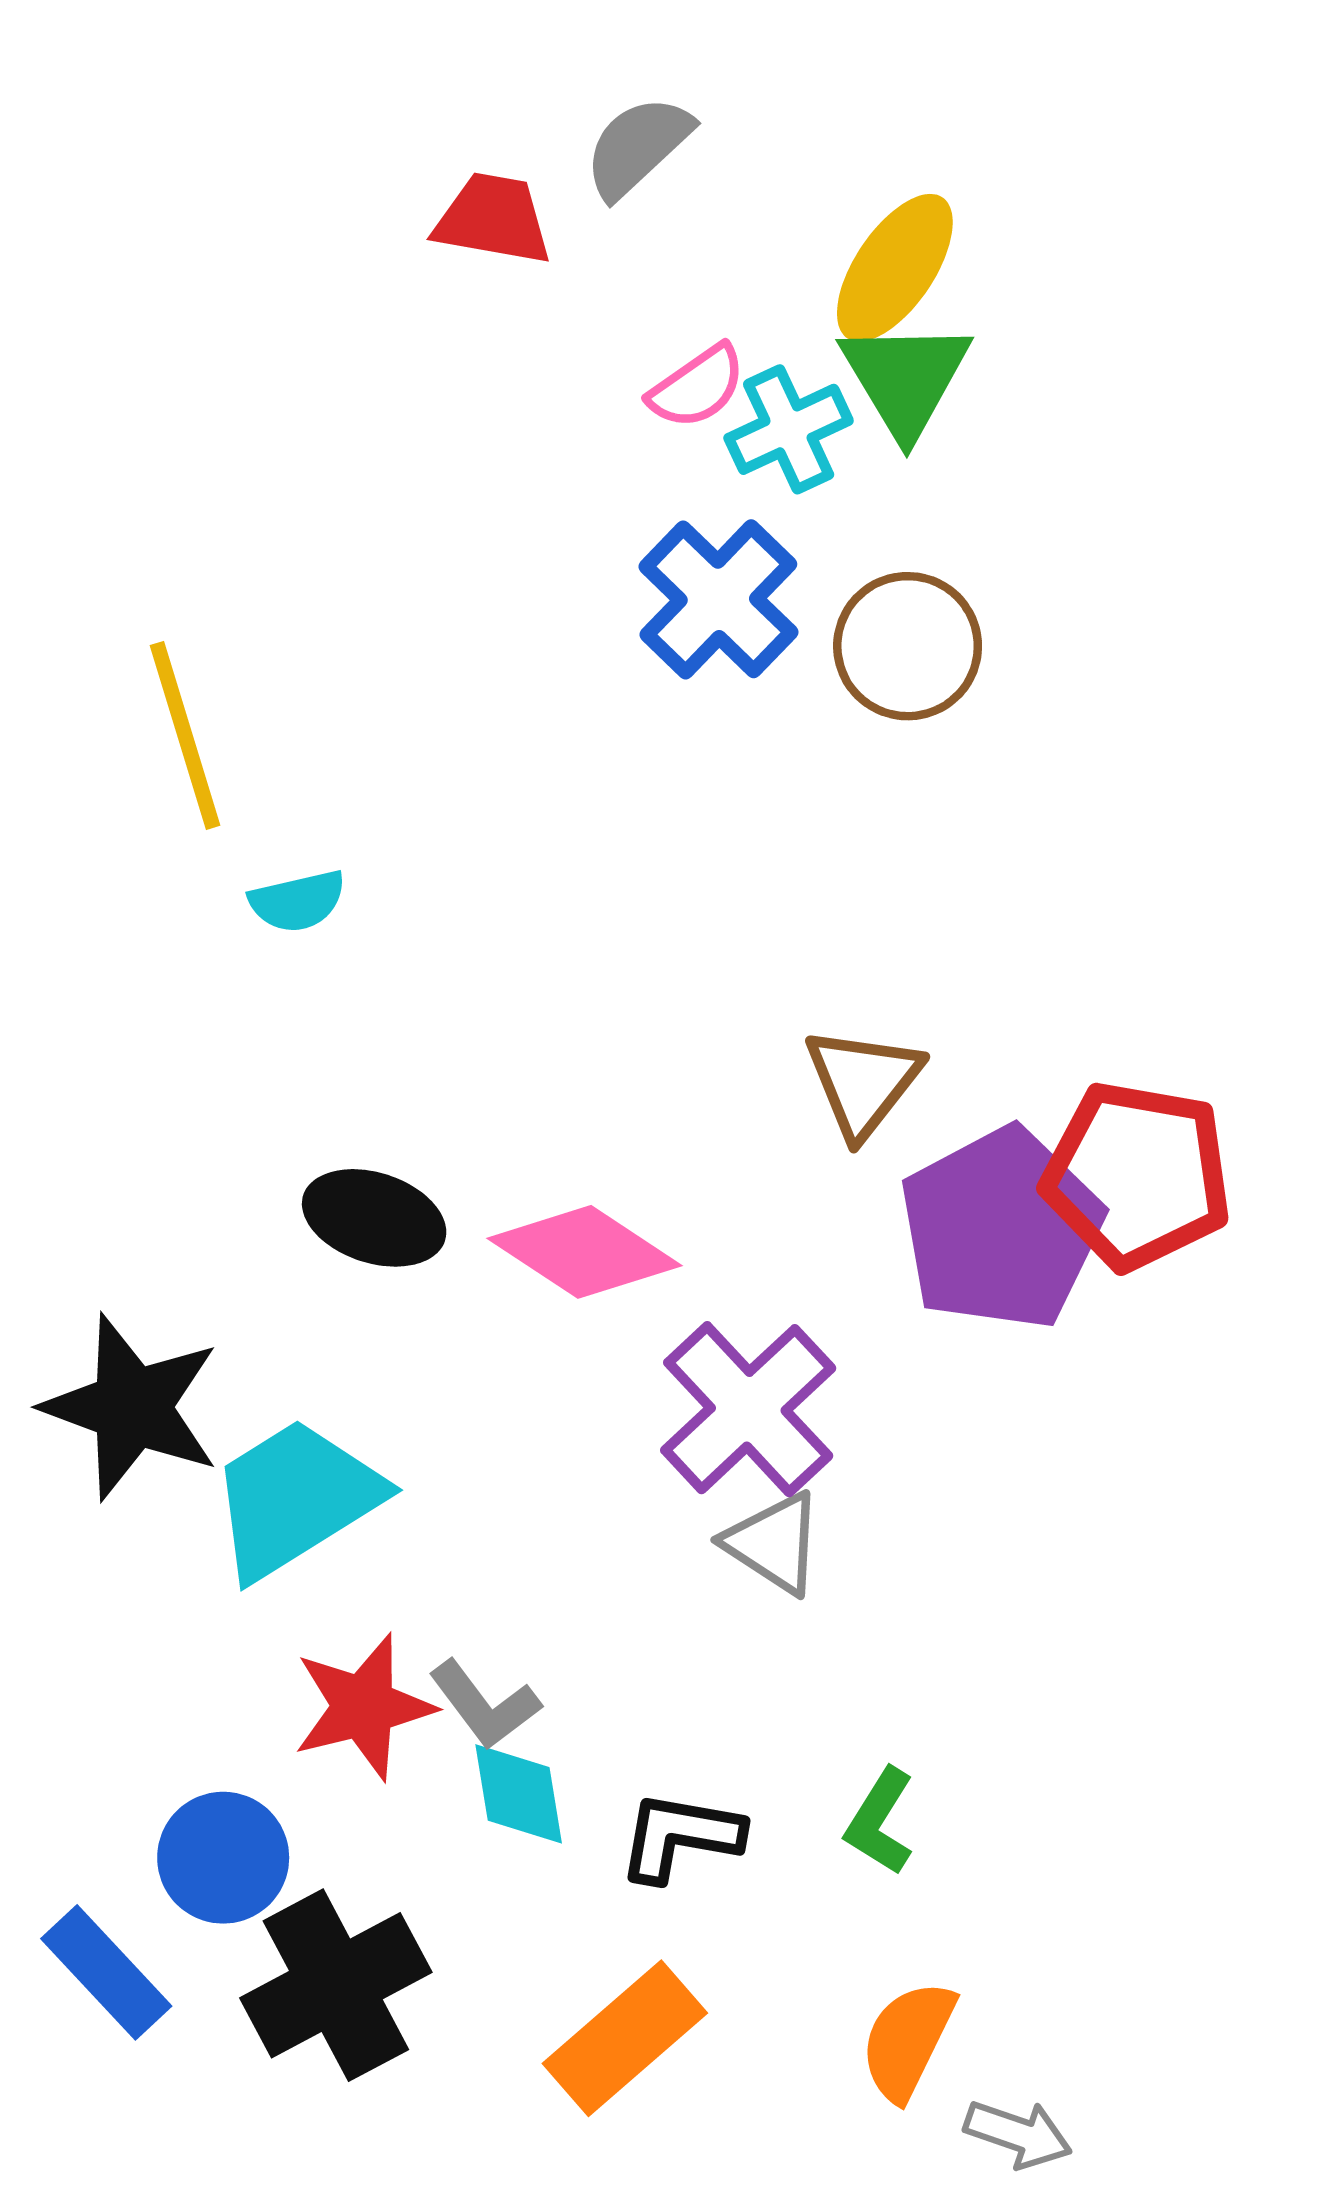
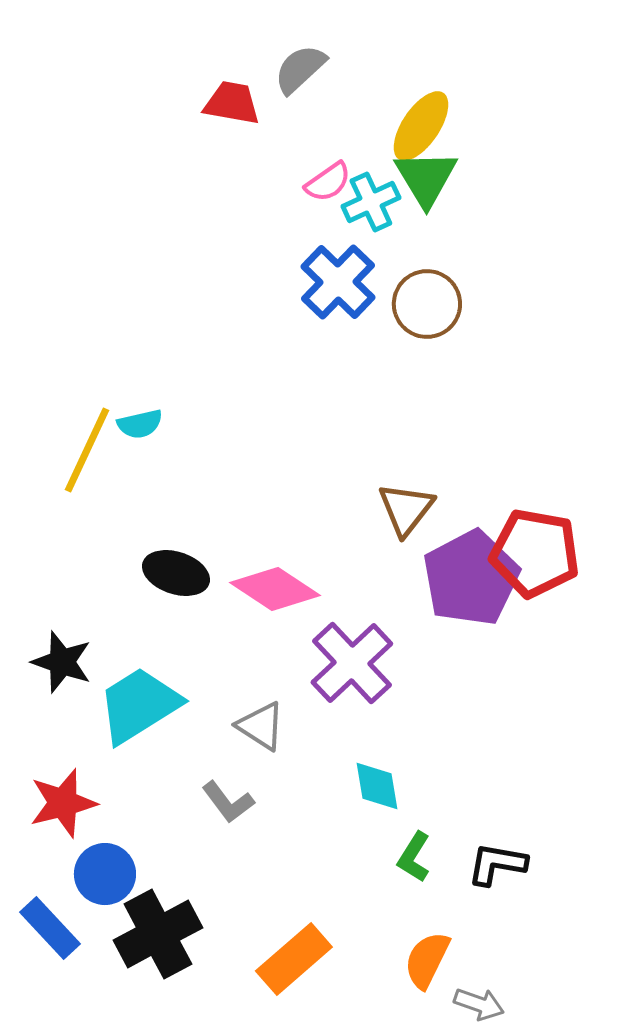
yellow line: (185, 735) -> (87, 450), moved, turned 42
black star: (132, 1407) -> (62, 662), size x0.7
gray triangle: (774, 1543) -> (261, 726), moved
red star: (363, 1707) -> (63, 803), moved
cyan diamond: (519, 1794) -> (377, 786), moved
black L-shape: (680, 1836) -> (497, 864), moved

